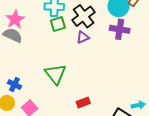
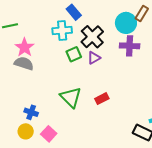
green square: (58, 24) -> (74, 54), moved
red rectangle: (83, 102) -> (102, 99), moved

